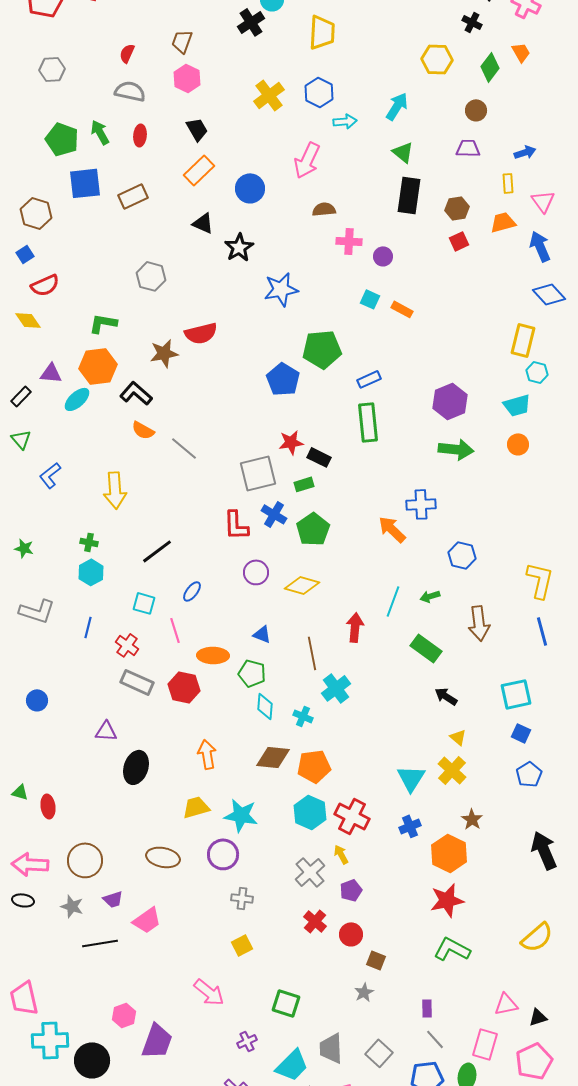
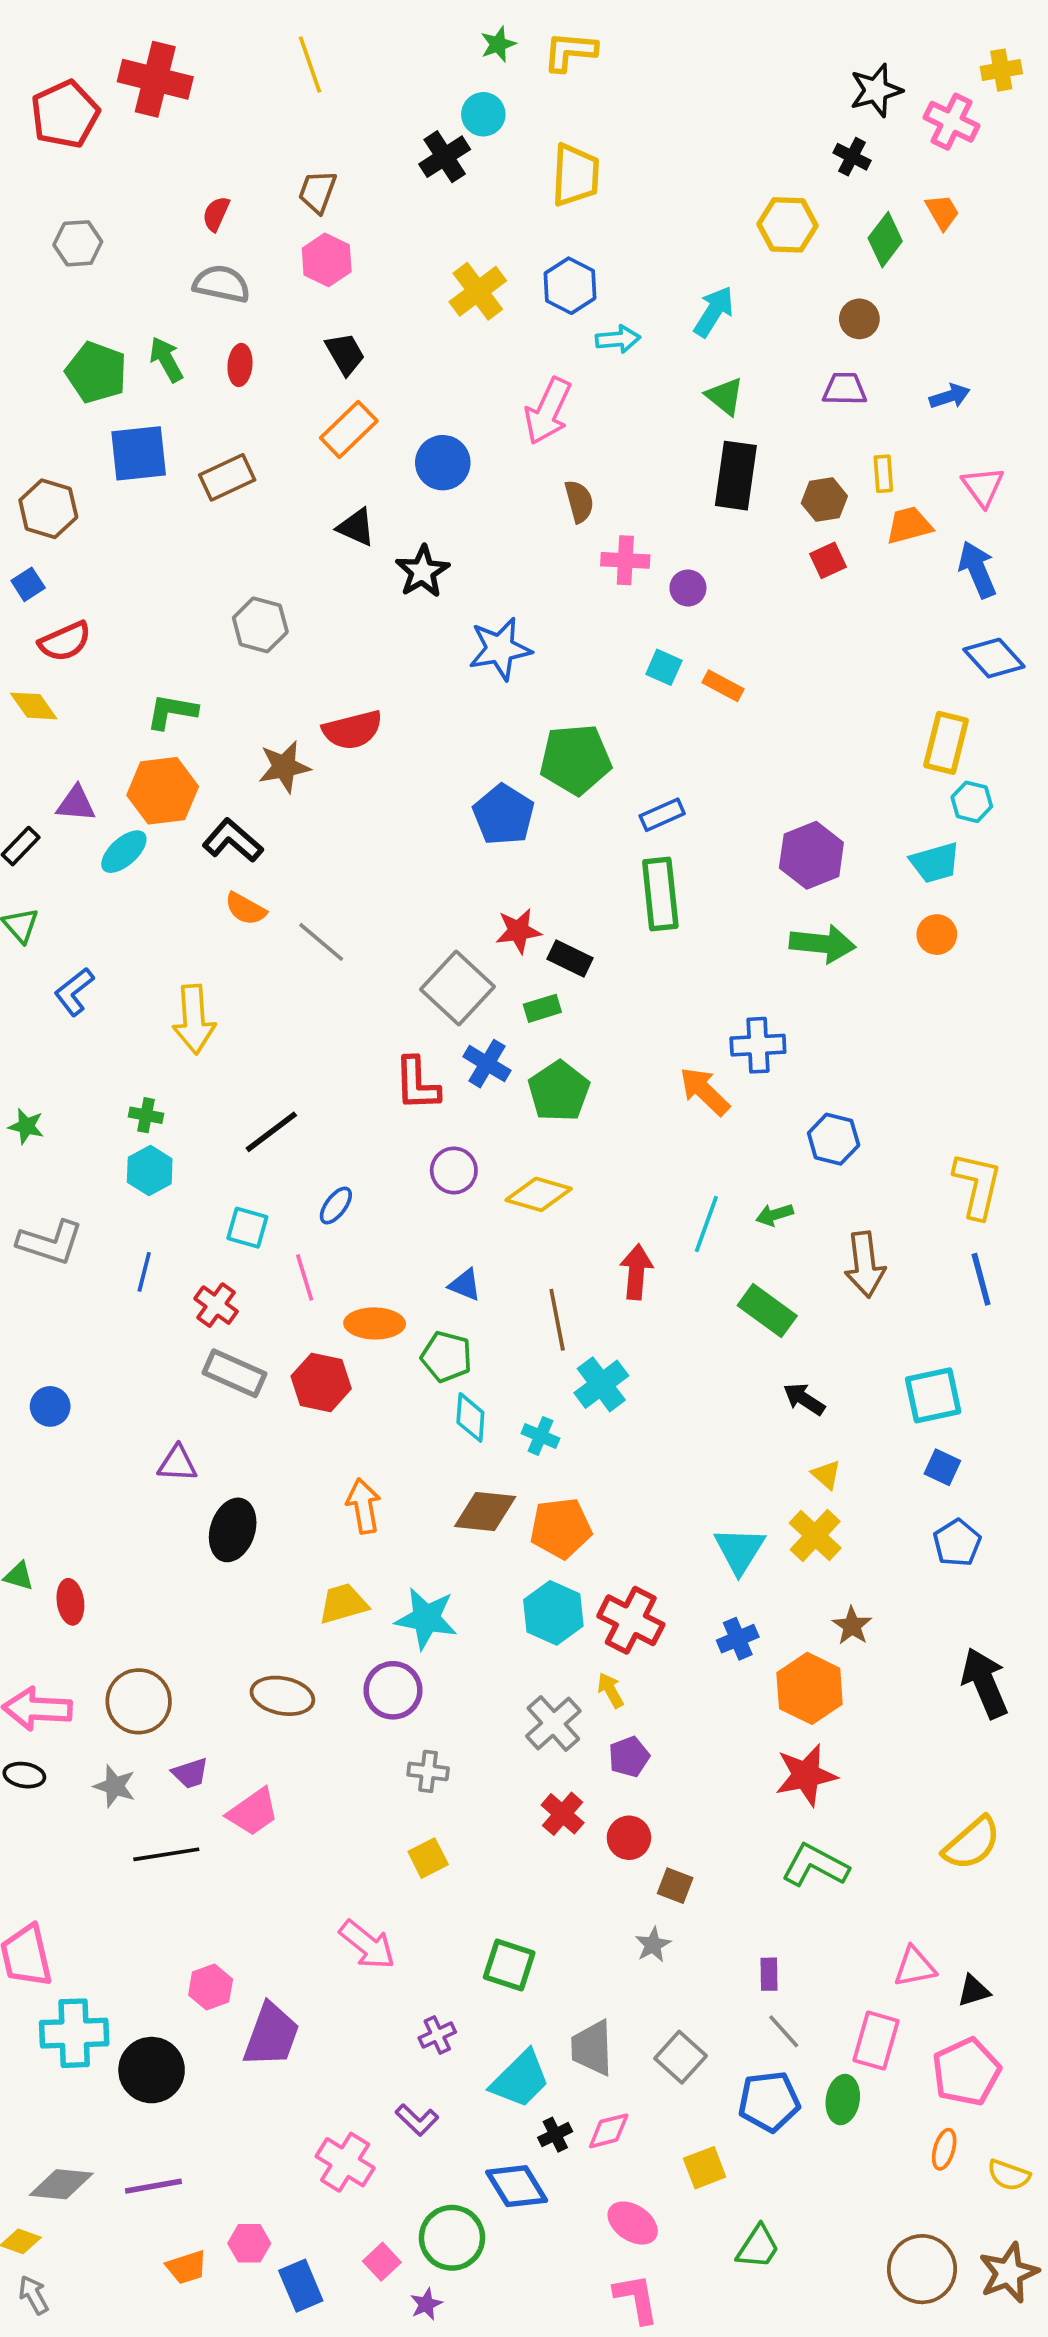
yellow rectangle: (508, 183) -> (883, 474), moved
brown semicircle: (324, 209) -> (579, 501), turned 80
gray square: (258, 473) -> (458, 988), turned -33

